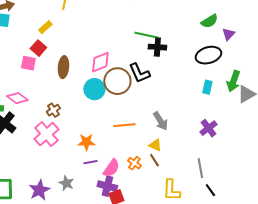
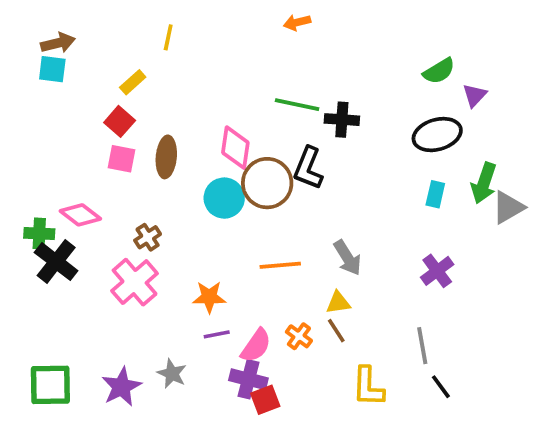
green line: (146, 35) -> (297, 105), moved
pink diamond: (100, 62) -> (235, 148), turned -60
pink square: (28, 63) -> (121, 159), moved
black L-shape: (139, 73) -> (308, 168), turned 45
yellow triangle: (155, 145) -> (338, 303), turned -32

